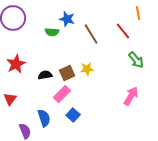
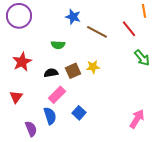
green semicircle: (52, 32) -> (58, 45), moved
brown line: (91, 34) -> (97, 32), turned -30
pink rectangle: (62, 94) -> (57, 95), moved
pink arrow: (131, 96) -> (137, 119), moved

